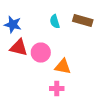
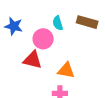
red triangle: (19, 48) -> (33, 60), moved
pink circle: (41, 52) -> (43, 39), moved

